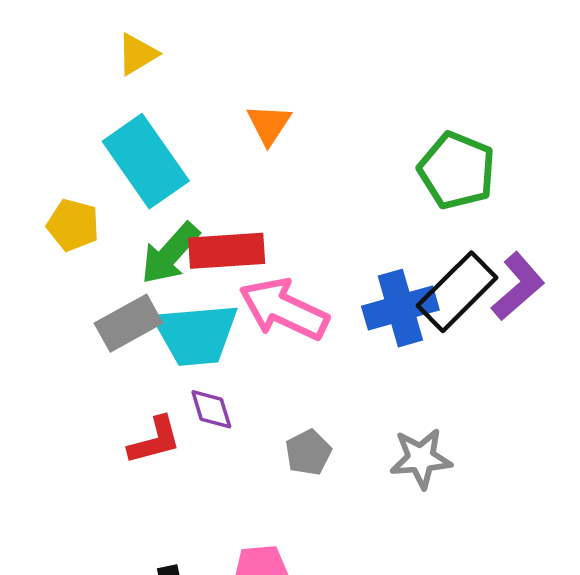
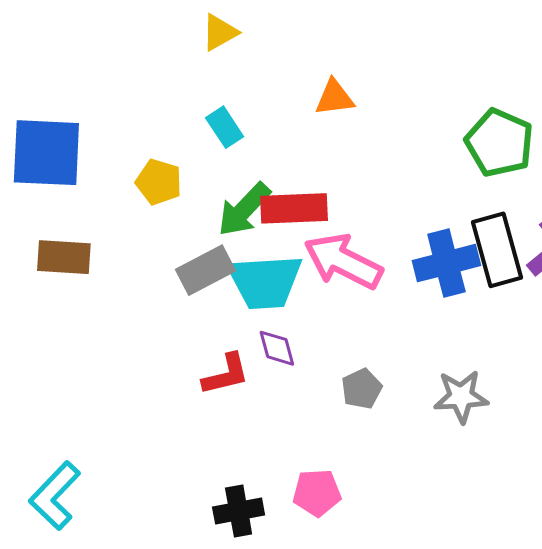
orange triangle: (269, 124) -> (334, 98), turned 48
cyan rectangle: (146, 161) -> (225, 127), size x0.5
black rectangle: (457, 292) -> (497, 250), turned -62

